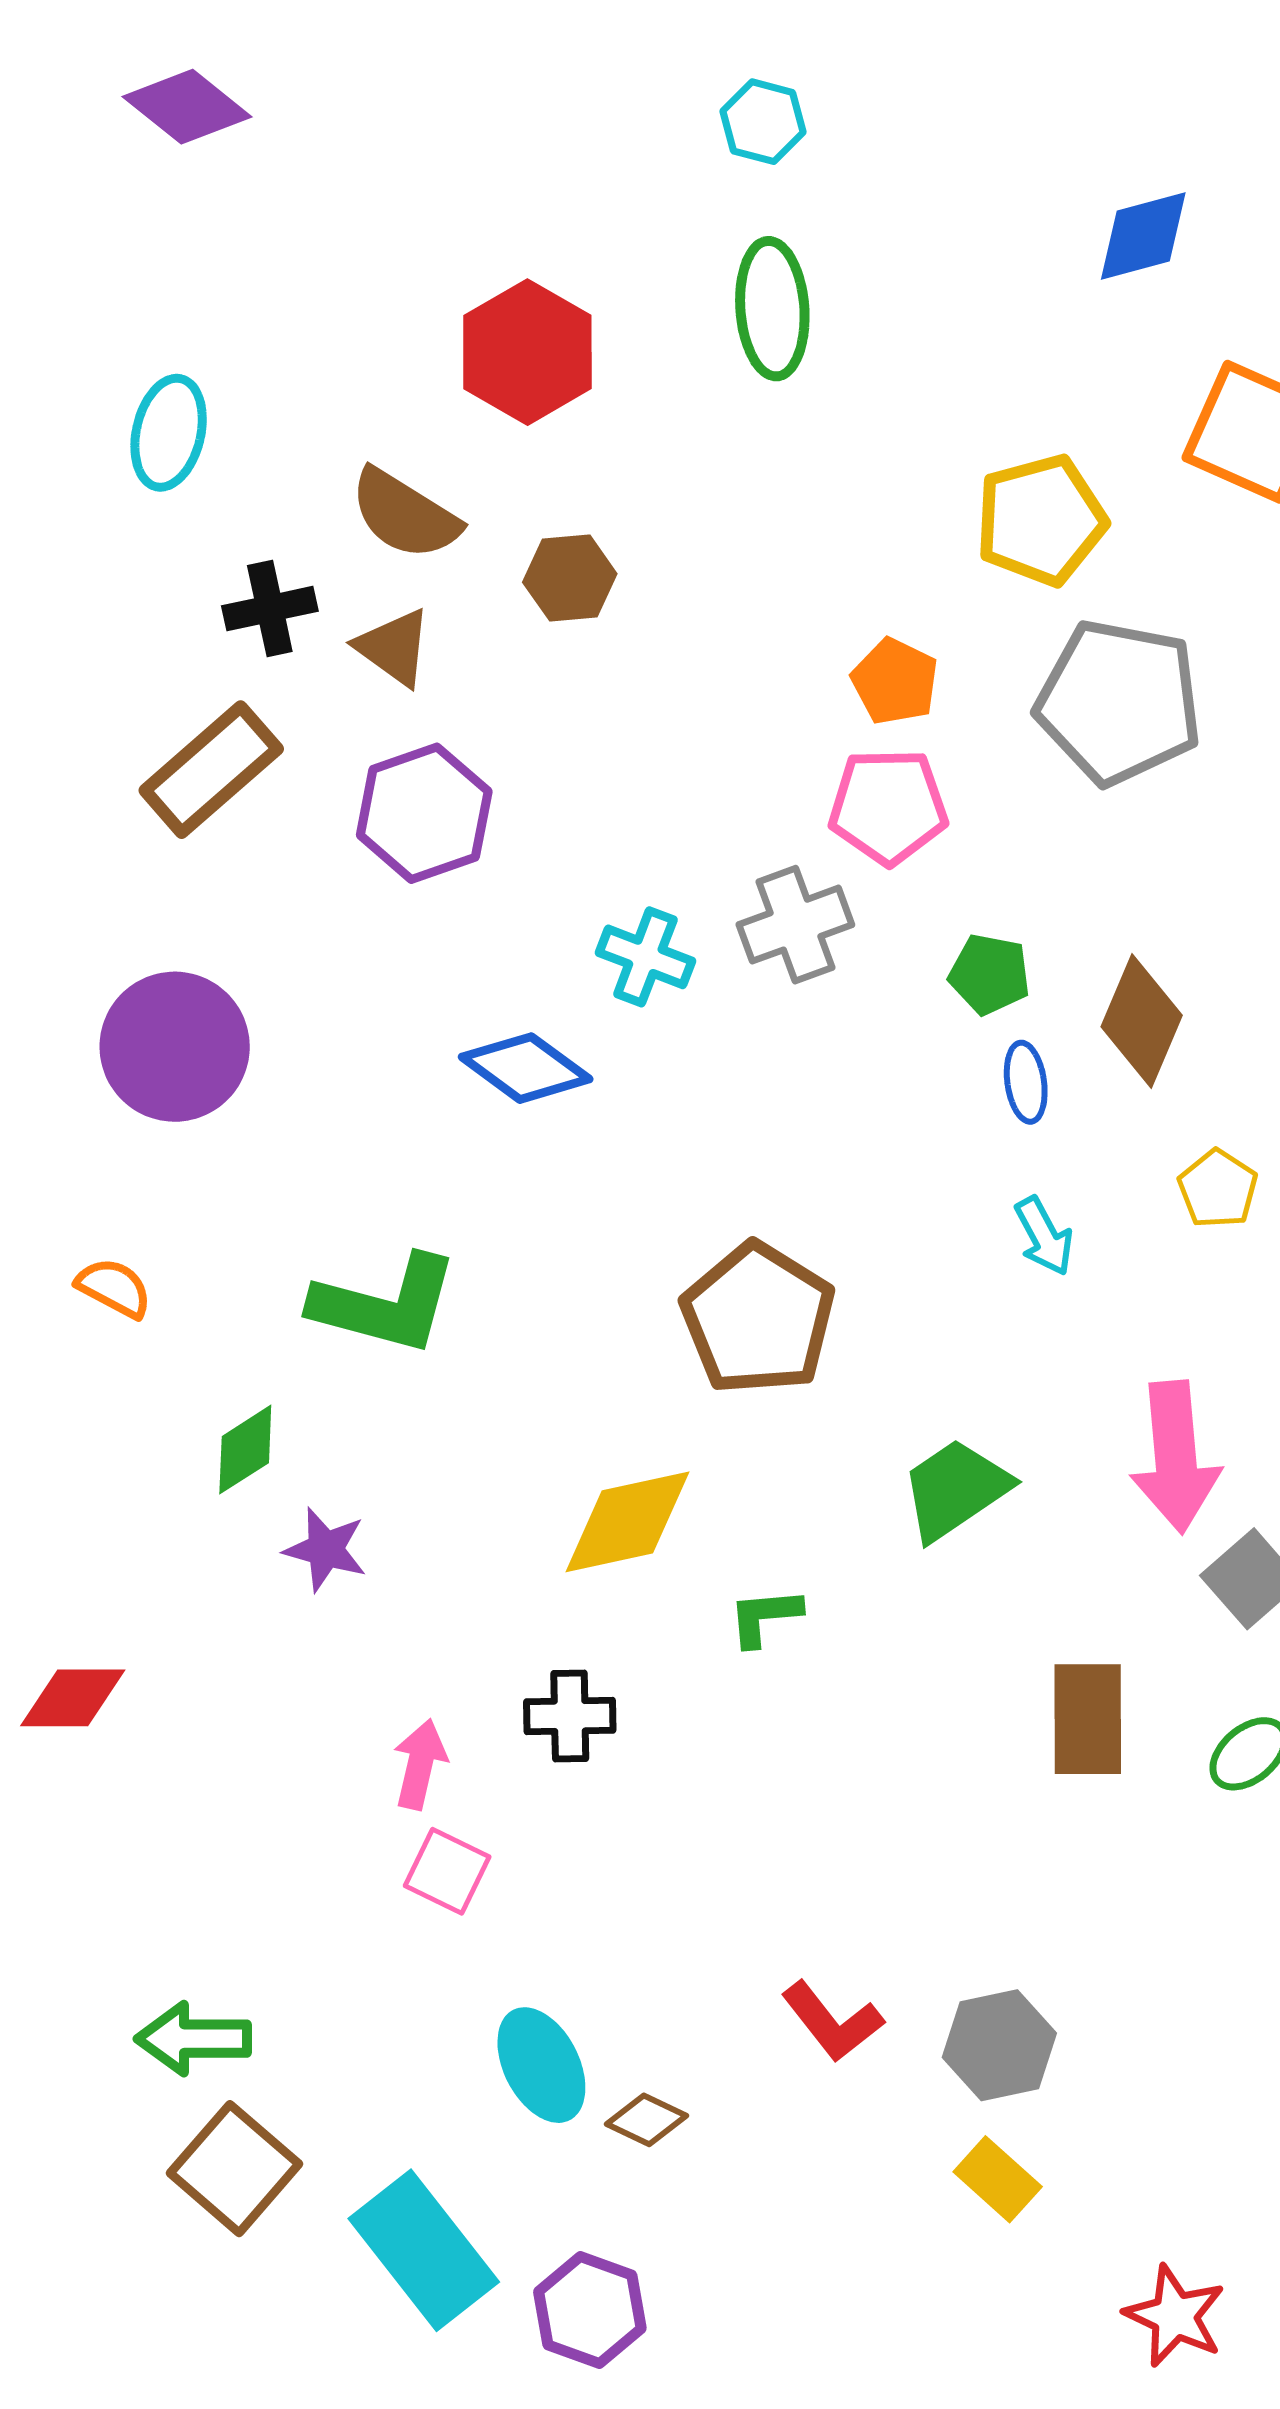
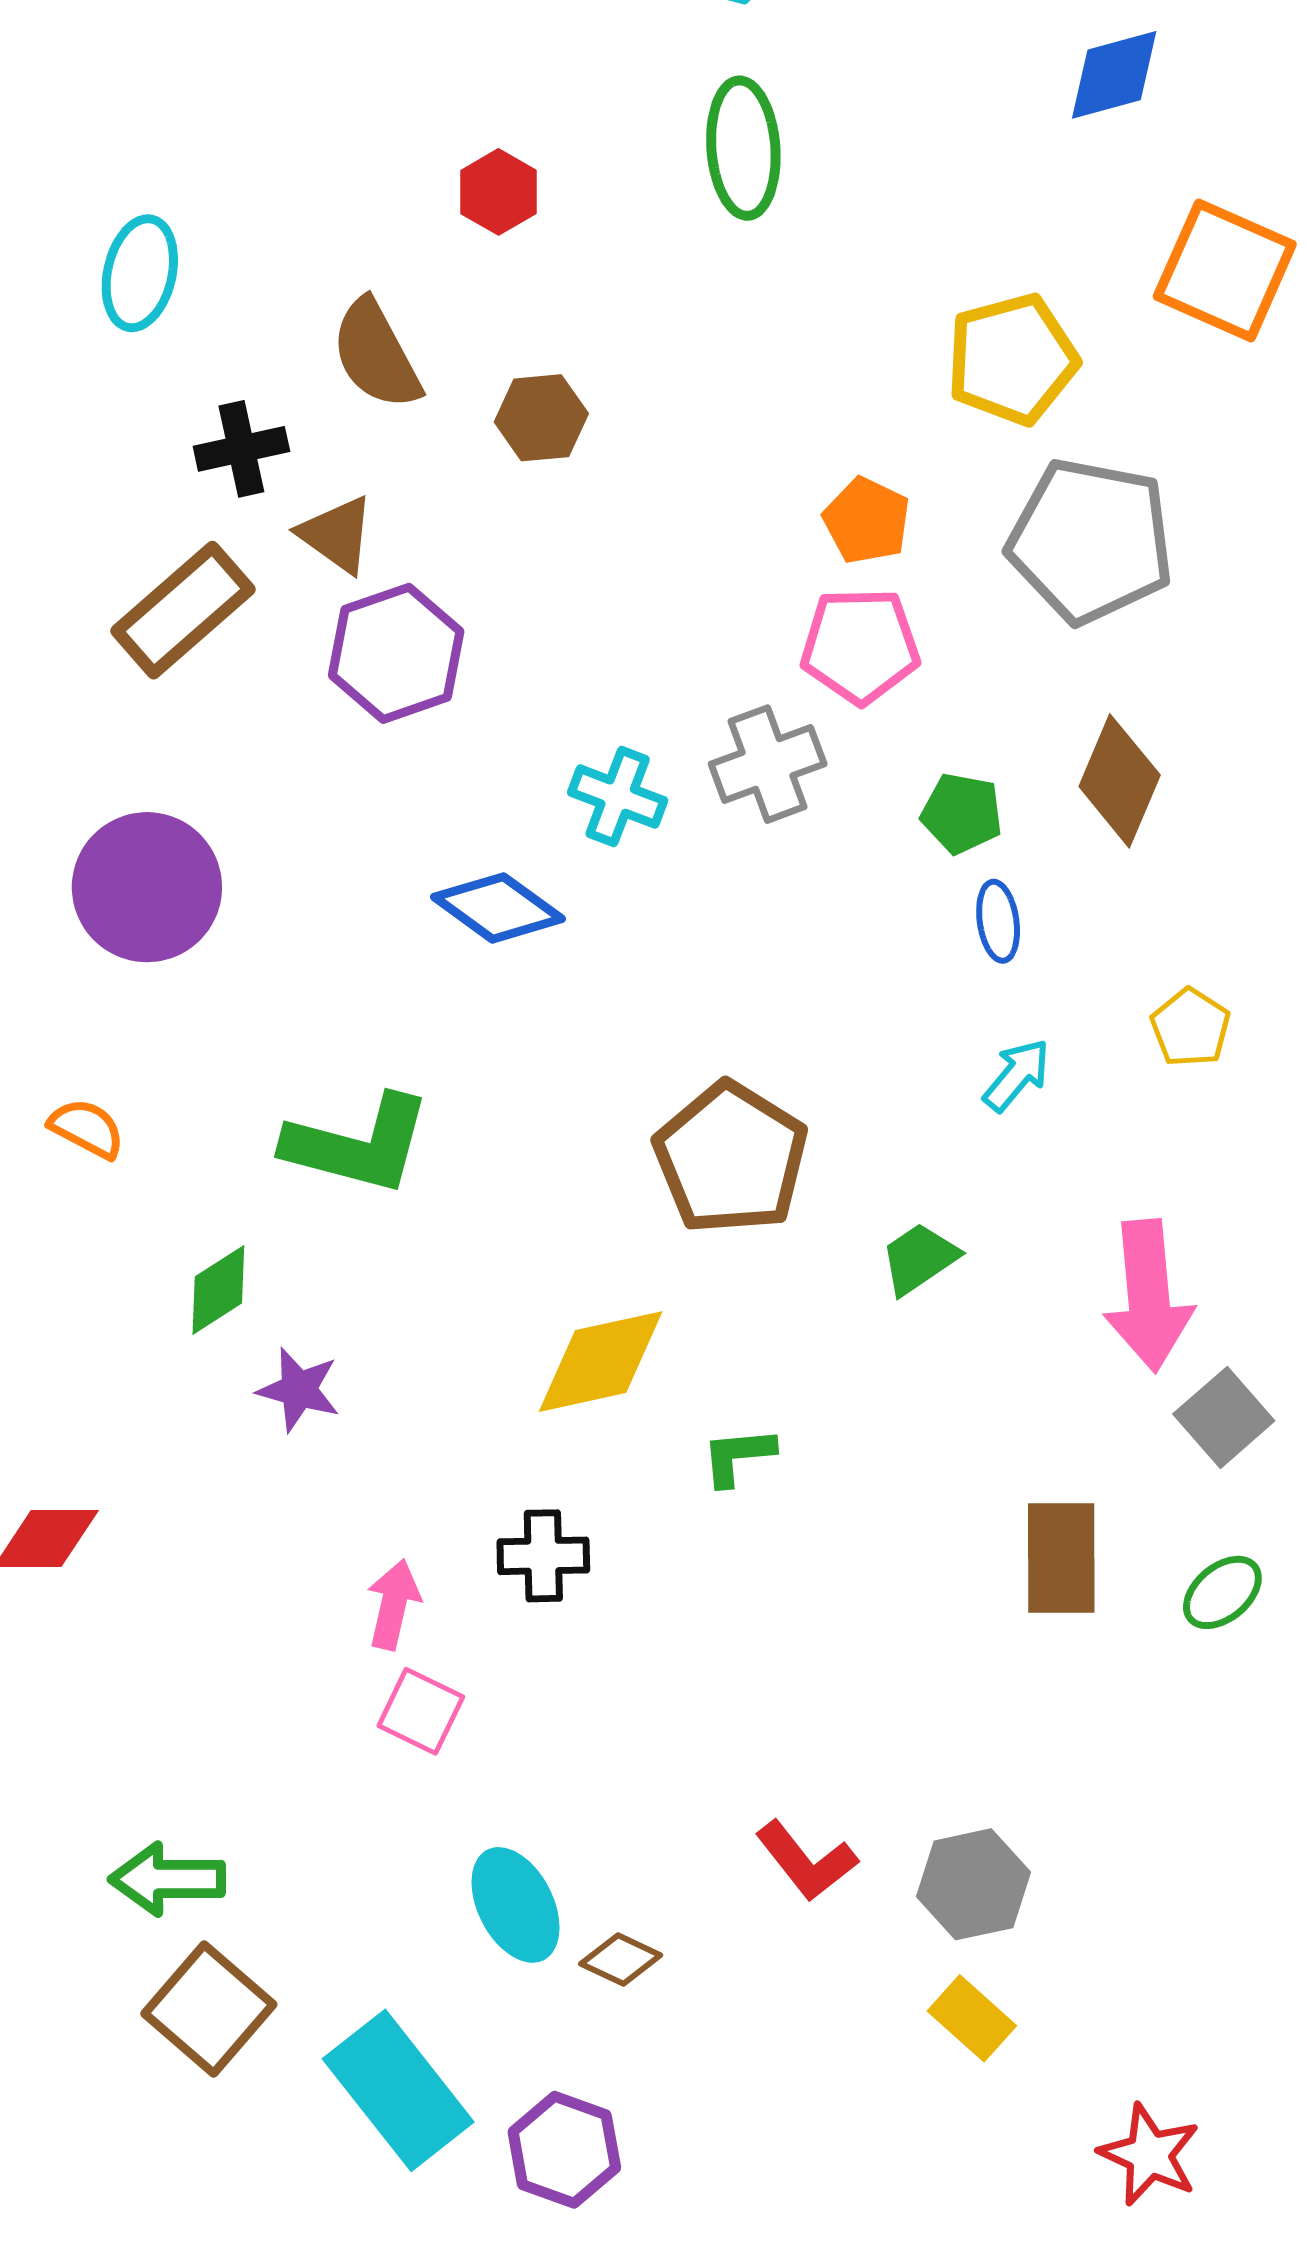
red hexagon: (527, 352) -> (499, 192), size x0.6
brown semicircle: (405, 514) -> (376, 354), turned 30
brown triangle: (394, 647) -> (337, 535), moved
brown diamond: (1142, 1021) -> (1120, 781), moved
cyan arrow: (1044, 1236) -> (1017, 1075), turned -112
green trapezoid: (955, 1489) -> (919, 1259), moved, size x0.7

